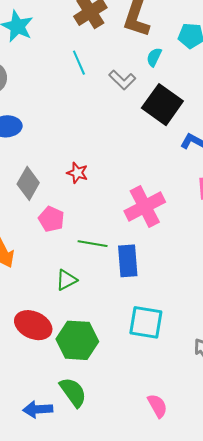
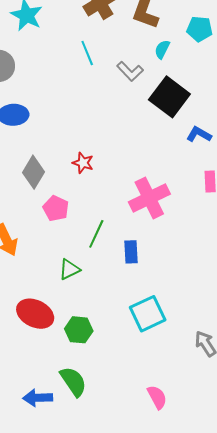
green line: (93, 244) -> (96, 234), turned -76
blue rectangle: (128, 261) -> (131, 252), size x0.7
cyan square: (146, 322) -> (148, 314), turned -36
green hexagon: (77, 340) -> (79, 330), size x0.7

